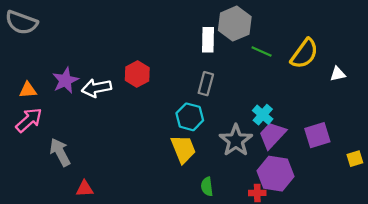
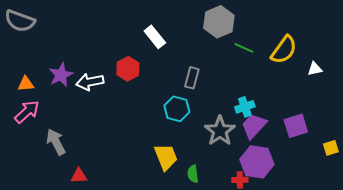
white rectangle: (208, 40) -> (155, 37), moved, turned -40
cyan cross: (263, 115) -> (245, 107), turned 30
yellow trapezoid: (183, 149) -> (166, 157), moved

